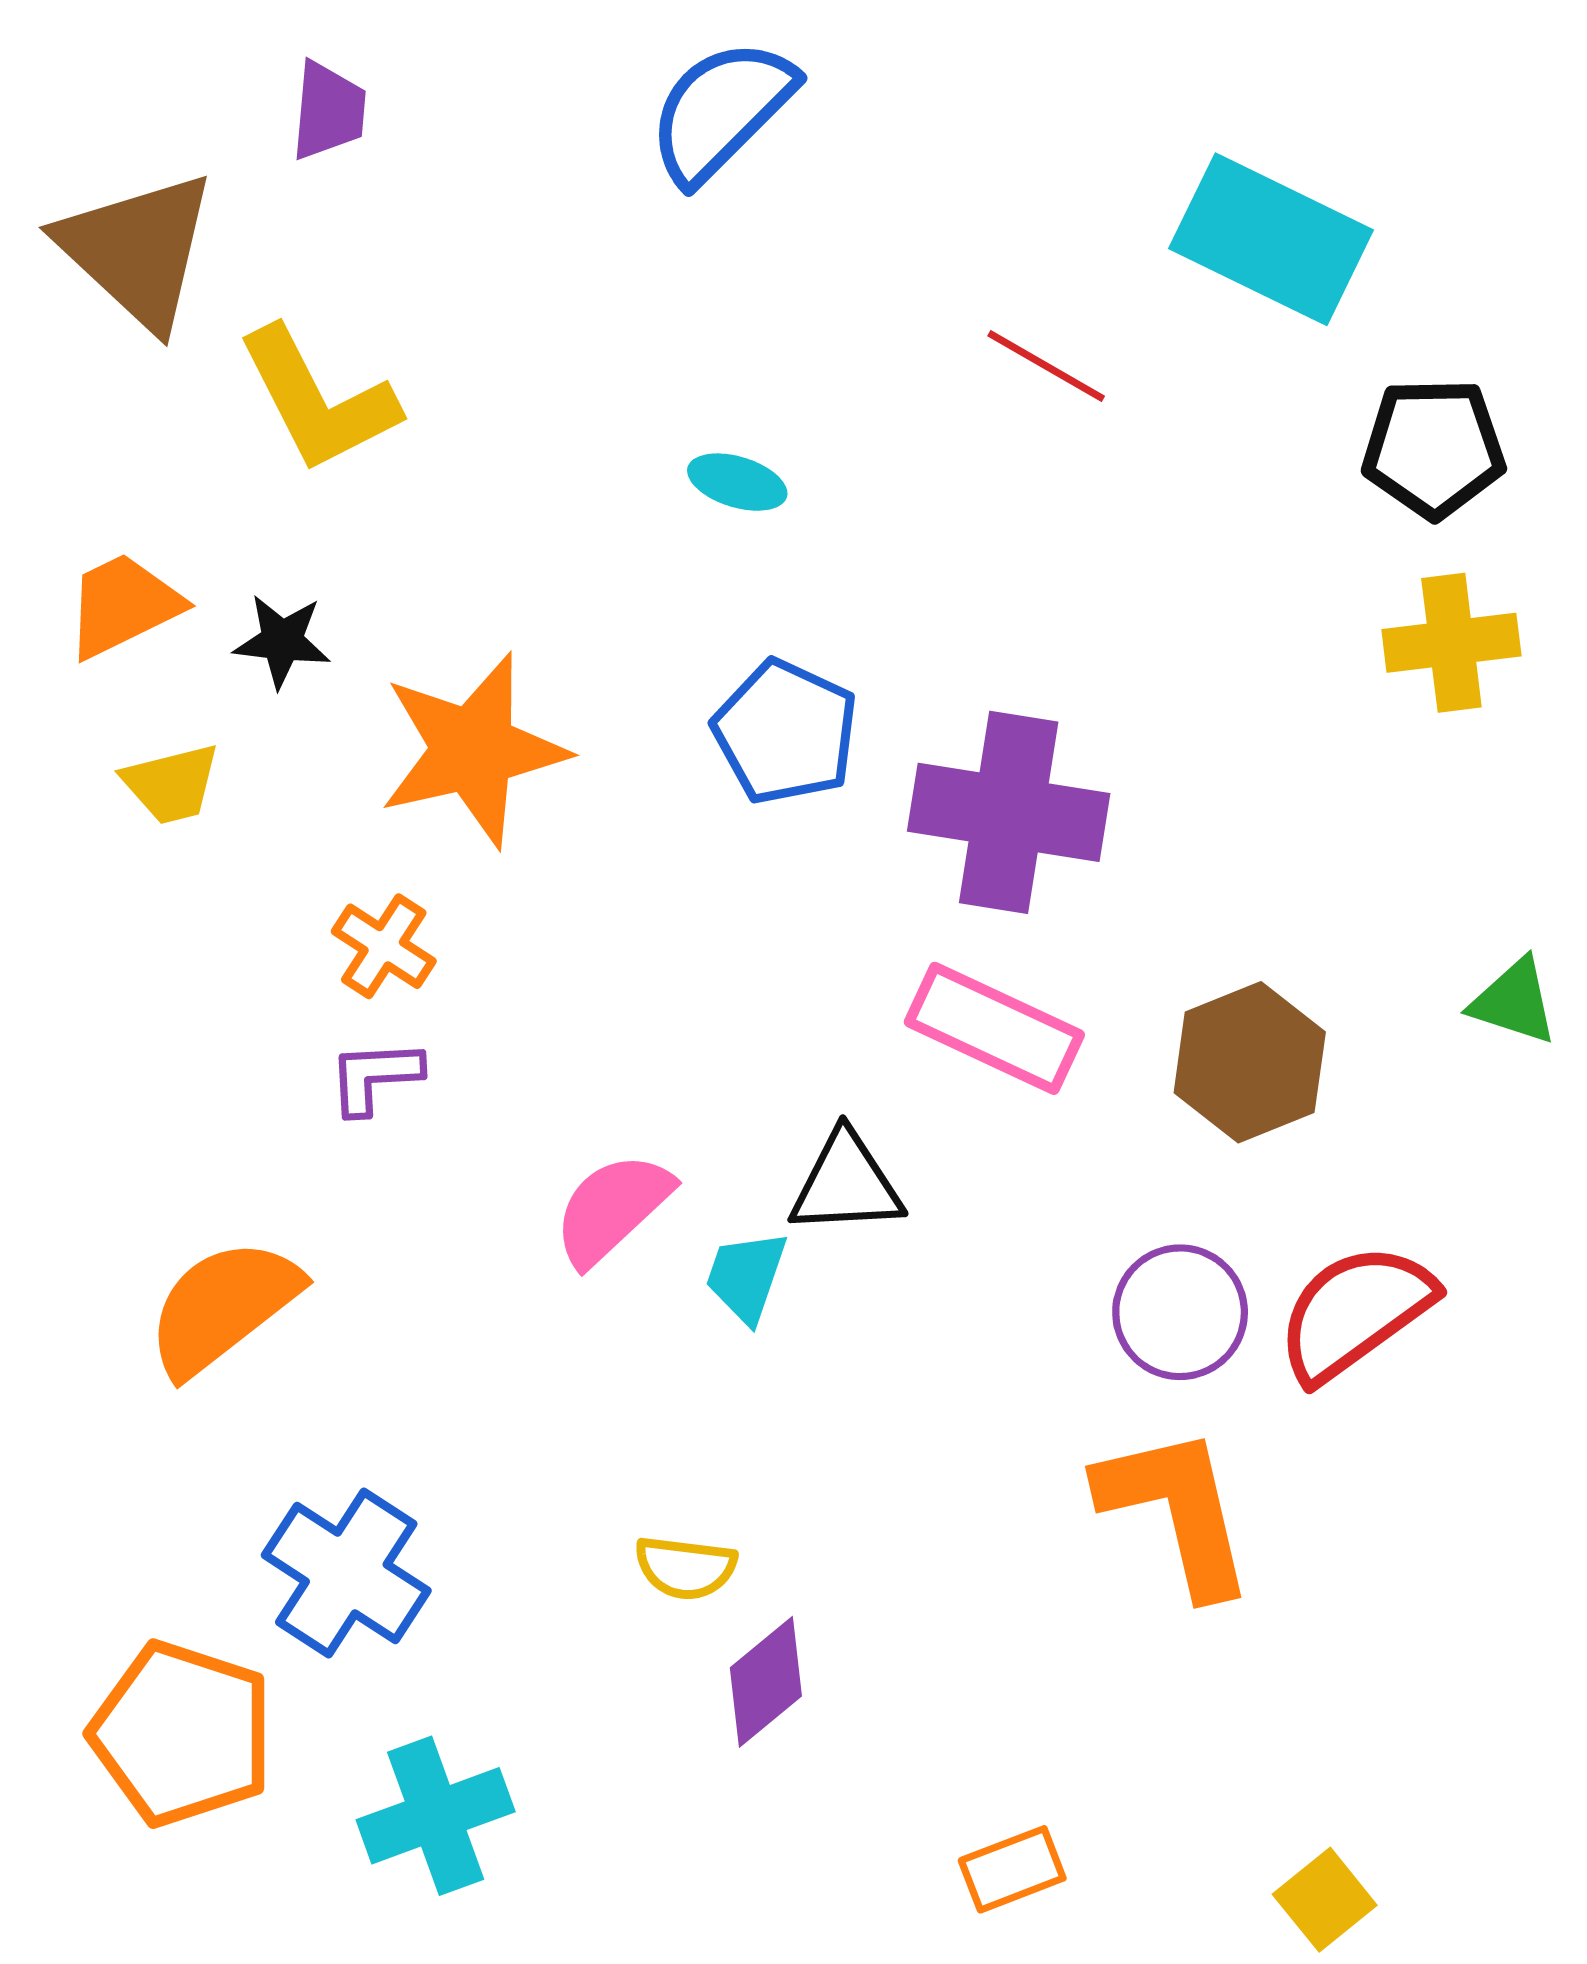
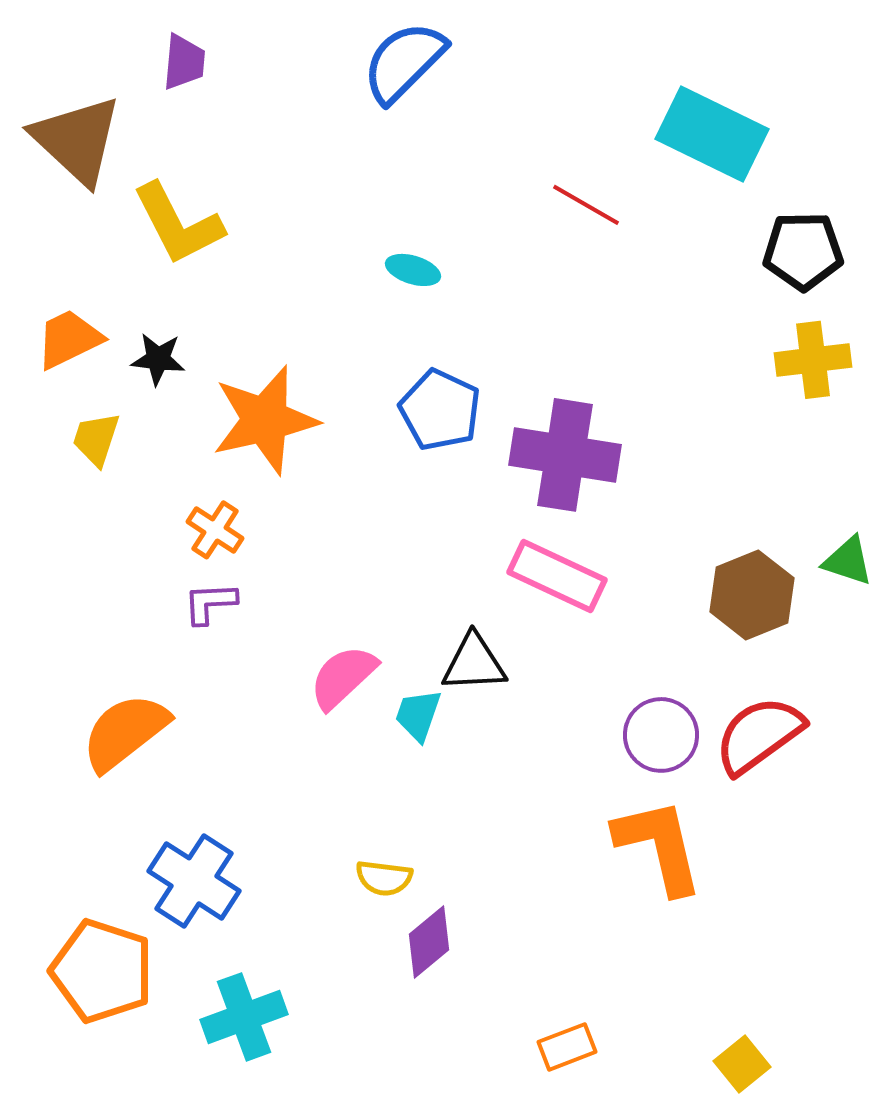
yellow trapezoid: (171, 784) -> (96, 439), turned 122
brown hexagon: (1250, 1062) -> (752, 595), moved

